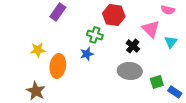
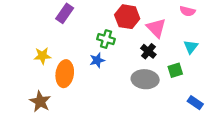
pink triangle: (151, 29) -> (156, 28), moved
green square: (157, 82) -> (175, 70), moved

